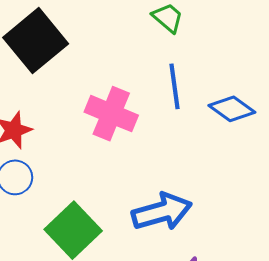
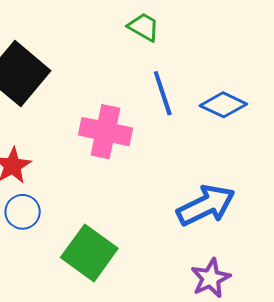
blue arrow: (162, 212) -> (206, 205), moved

